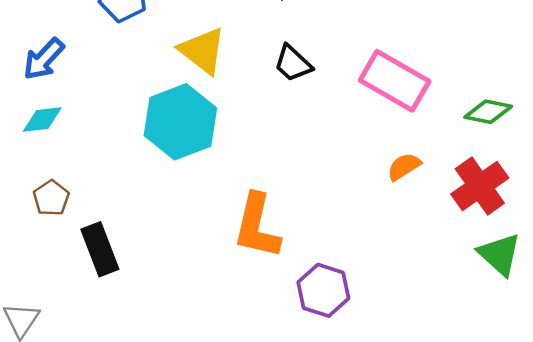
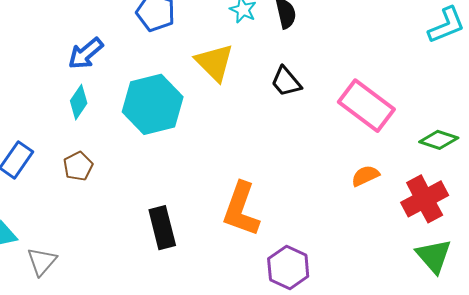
cyan diamond: (42, 119) -> (79, 102), turned -56
cyan hexagon: (180, 122) -> (153, 104), moved
black rectangle: (100, 249) -> (162, 228), moved

